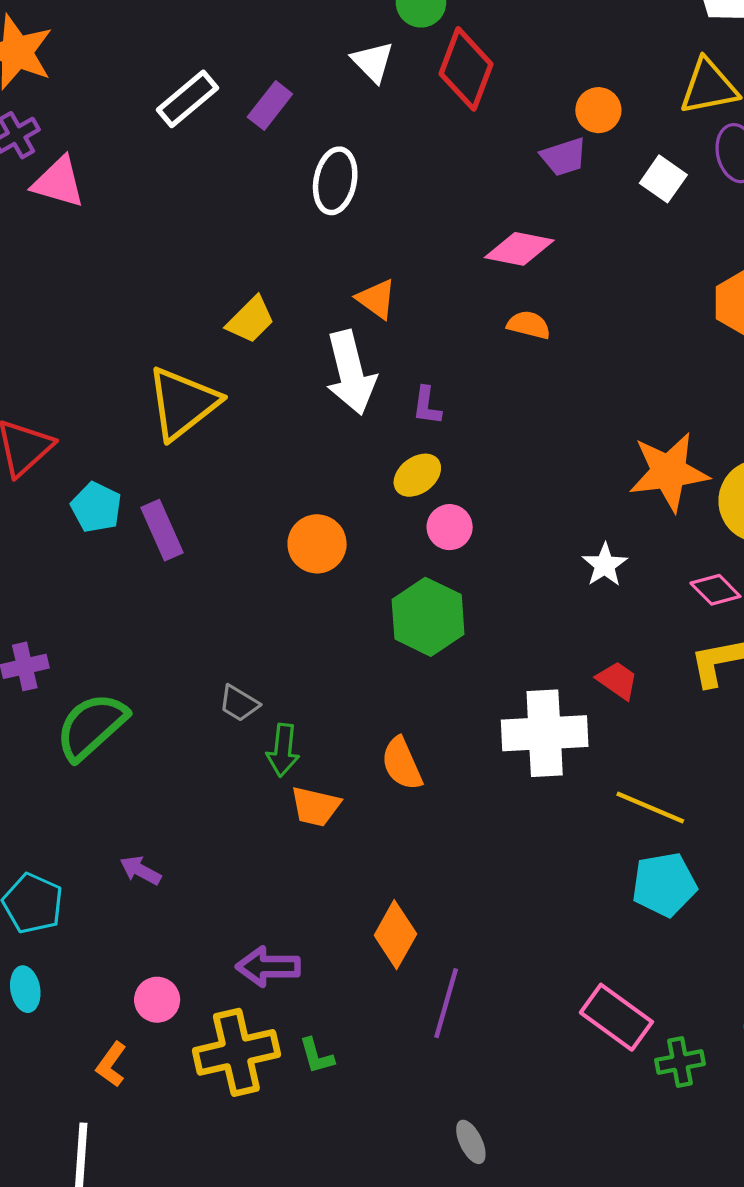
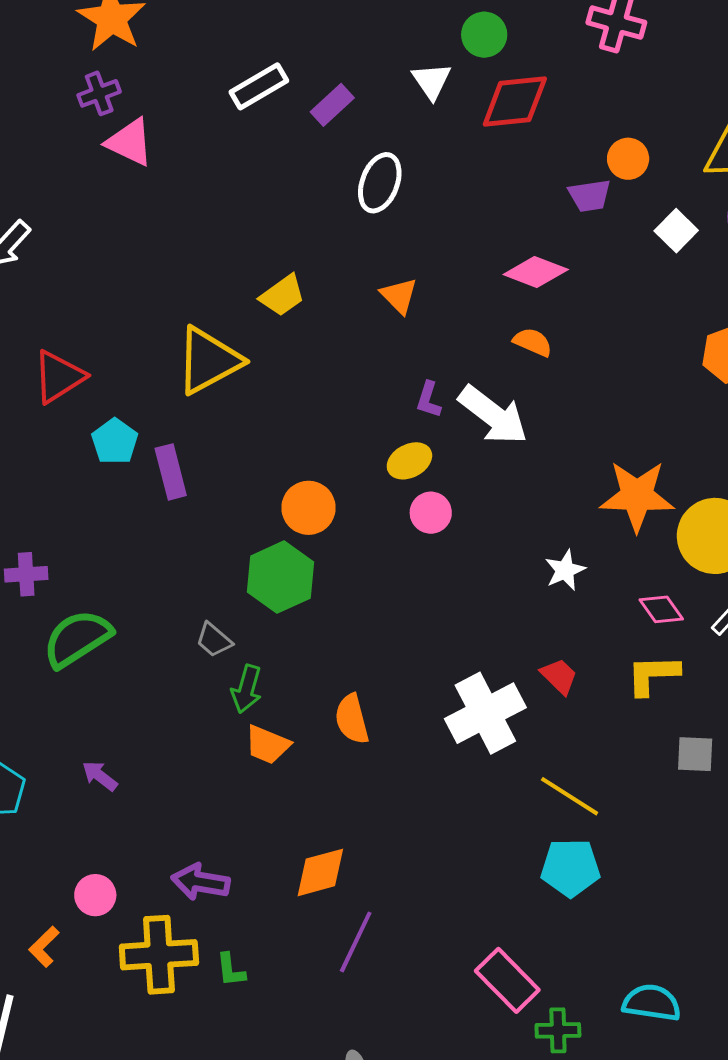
red diamond: (466, 69) -> (515, 102), turned 54
white arrow: (351, 373) -> (493, 415), moved, turned -48
green hexagon: (428, 617) -> (280, 577), moved
white cross: (545, 733) -> (485, 713), turned -34
orange diamond: (395, 935) -> (320, 872), turned 36

